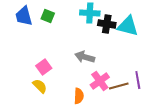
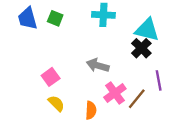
black cross: (107, 24) -> (141, 48), moved, turned 36
purple line: (138, 80) -> (159, 80), moved
yellow semicircle: (40, 86) -> (56, 103), moved
brown line: (119, 86) -> (137, 99), turned -36

